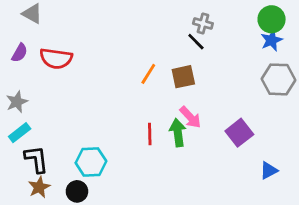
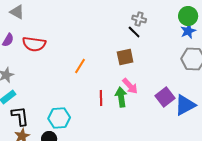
orange line: (148, 74) -> (80, 66), moved
blue triangle: (269, 170) -> (185, 105), moved, size x1.6

